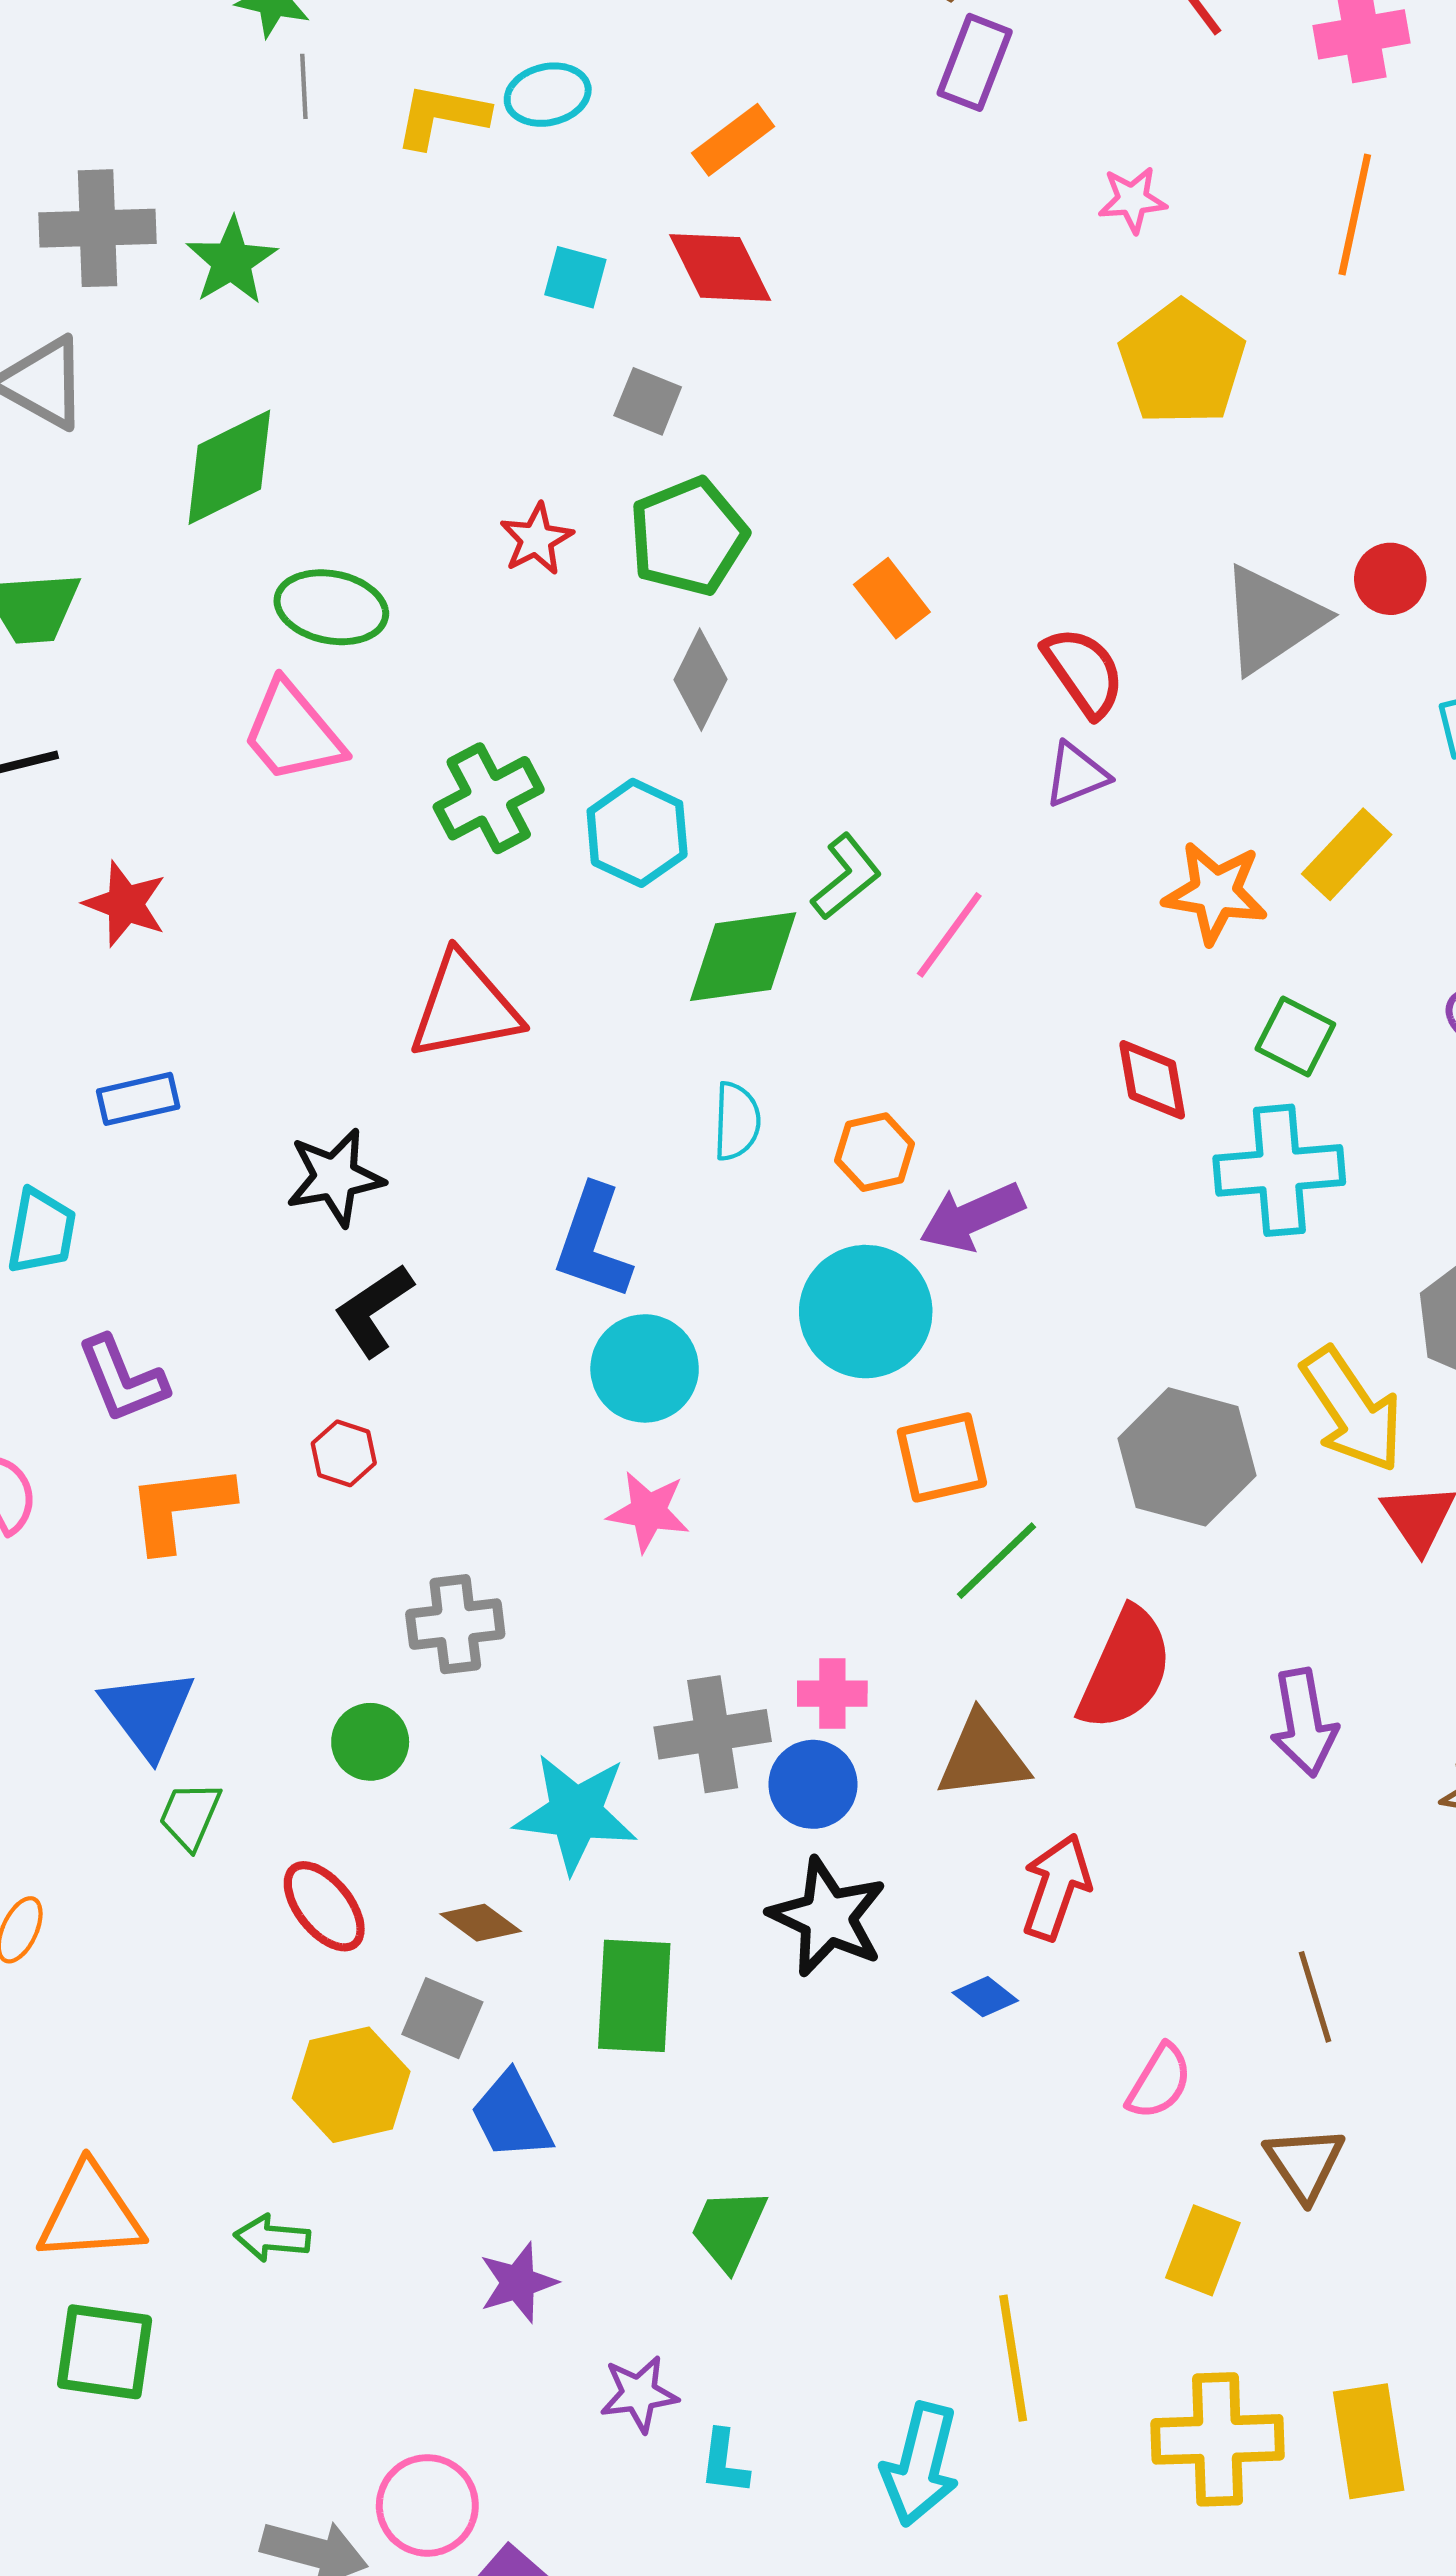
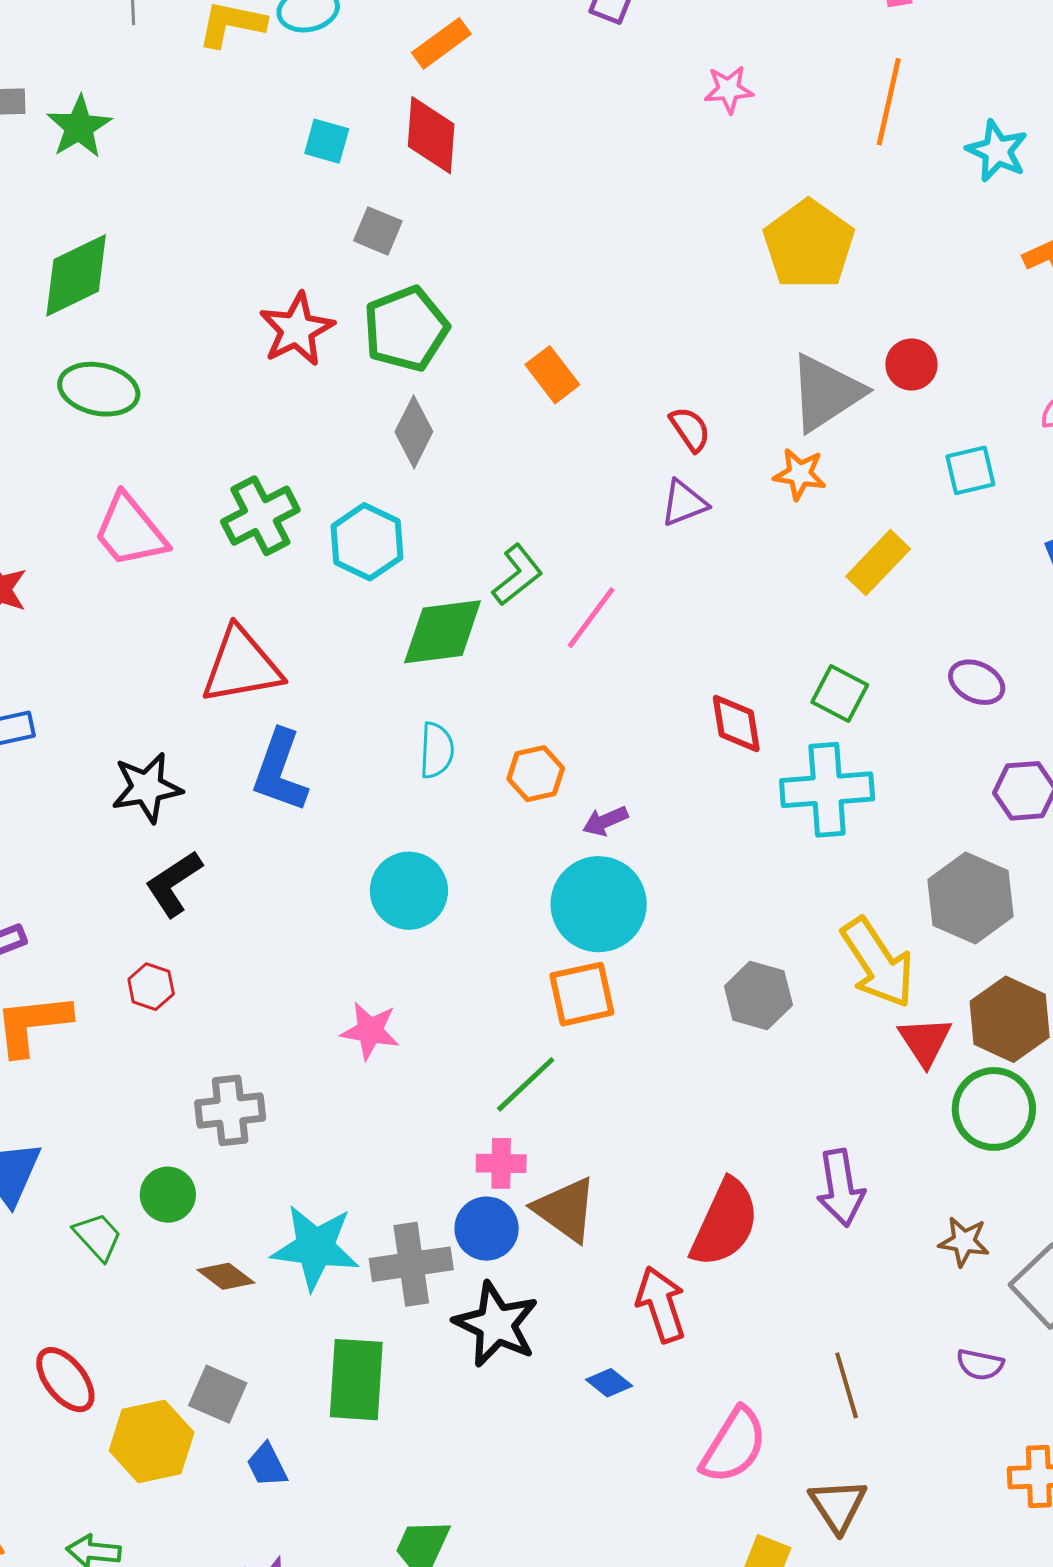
red diamond: (720, 267) -> (431, 135), turned 30
yellow pentagon: (1182, 363) -> (809, 245), moved
red star: (536, 539) -> (297, 329), size x1.4
green ellipse: (331, 607) -> (99, 389), moved
red semicircle: (1084, 672) -> (690, 429), size x0.7
pink trapezoid: (293, 732) -> (130, 531), moved
orange star: (1215, 893) -> (800, 474), moved, size x0.7
purple arrow: (972, 1217) -> (605, 821), size x0.6
blue L-shape: (593, 1242) -> (280, 771), moved
cyan circle: (866, 1312) -> (599, 904), moved
cyan circle: (645, 1368) -> (409, 891), moved
gray hexagon: (1187, 1457) -> (758, 996), size x0.7
green line: (997, 1561) -> (526, 1084), moved
red semicircle: (1125, 1669) -> (725, 1223), moved
gray cross: (713, 1734) -> (411, 1264), moved
brown triangle: (983, 1756) -> (566, 1210), moved, turned 42
green trapezoid: (190, 1816) -> (98, 1236), moved, turned 114
red arrow: (1056, 1887) -> (661, 1304), turned -38
red ellipse: (324, 1906) -> (65, 1380), moved
brown diamond: (481, 1923) -> (226, 1276), moved
pink semicircle: (1159, 2082) -> (734, 1445), size x1.4
blue trapezoid: (512, 2116) -> (267, 1465), size x0.7

